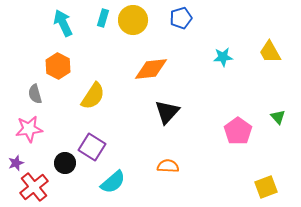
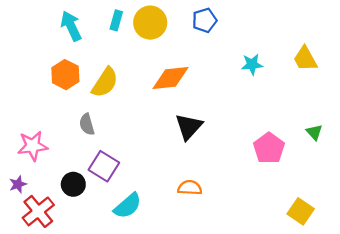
gray semicircle: (35, 94) -> (87, 124), moved
yellow semicircle: (93, 96) -> (105, 83), moved
yellow square: (266, 187) -> (301, 211), turned -35

